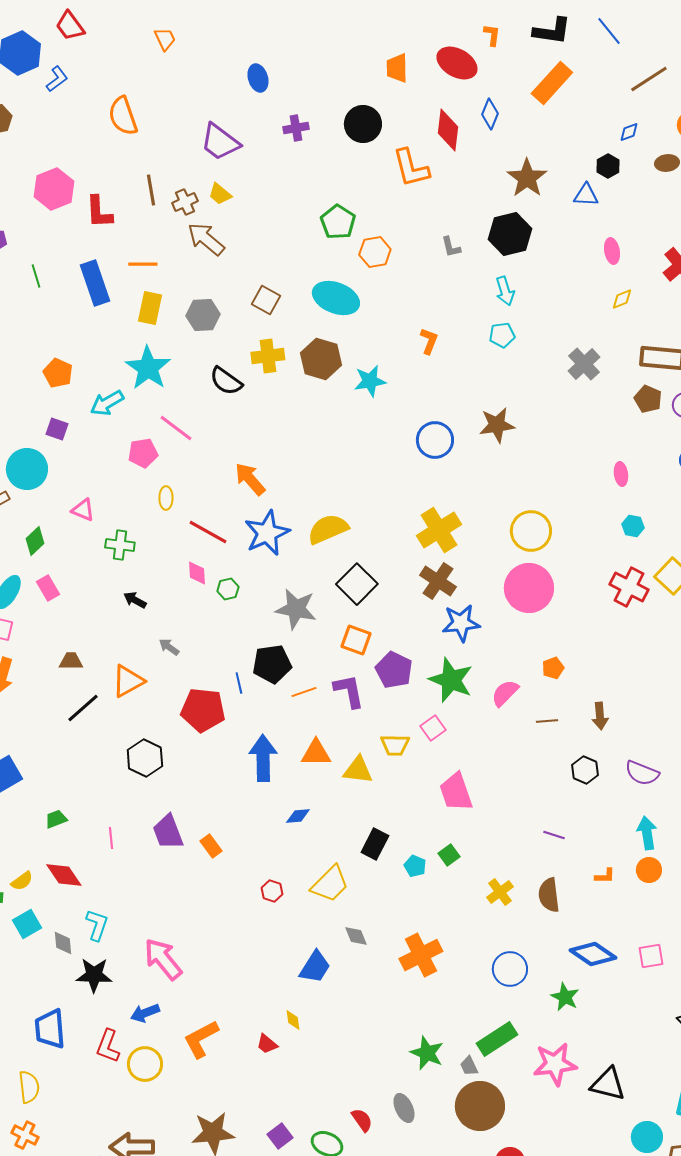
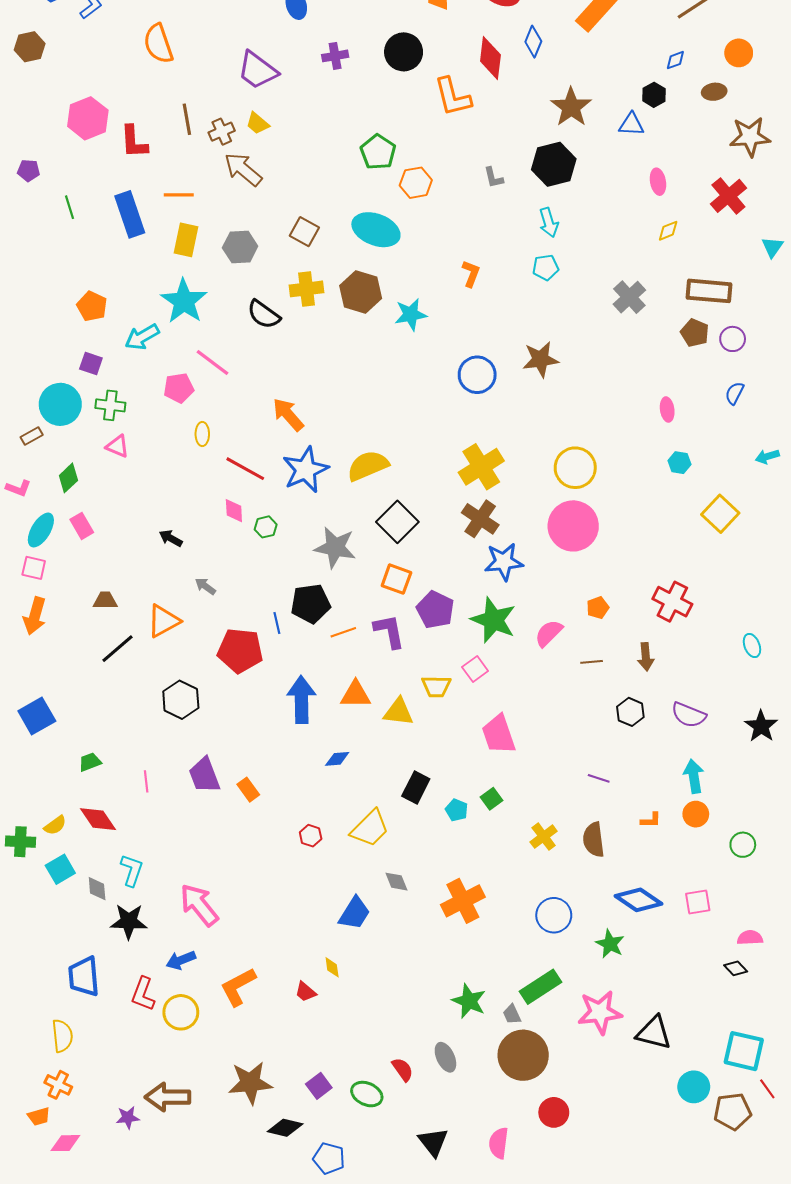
green cross: (120, 545) -> (110, 405), moved
red cross: (629, 587) -> (672, 602), moved

